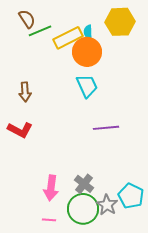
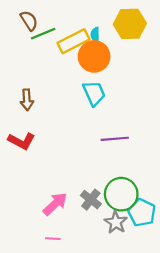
pink arrow: (51, 188) -> (55, 204), turned -140
green circle: (83, 209) -> (121, 194), moved

